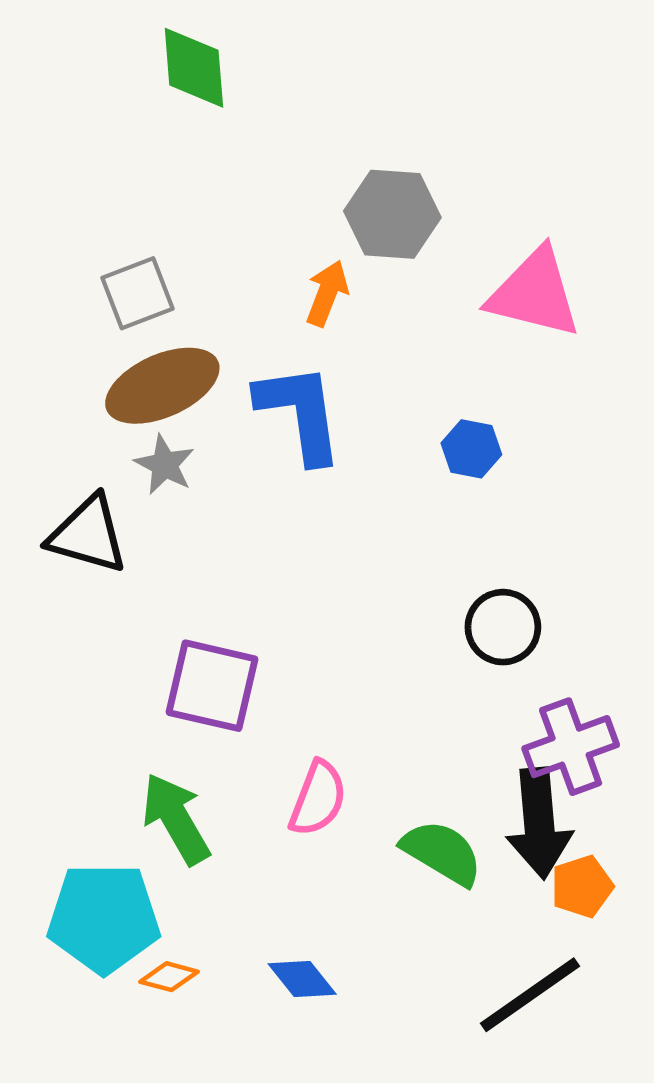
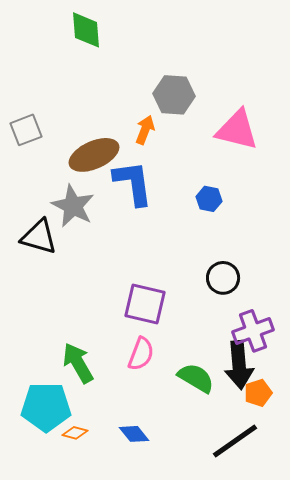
gray square: (138, 293) -> (26, 130), moved
brown ellipse: (162, 386) -> (94, 155), moved
gray star: (165, 465) -> (73, 206), size x1.6
purple square: (212, 686) -> (145, 304), moved

